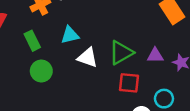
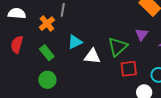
purple triangle: (155, 56) -> (141, 34), moved, turned -40
green circle: (41, 71) -> (47, 80), moved

